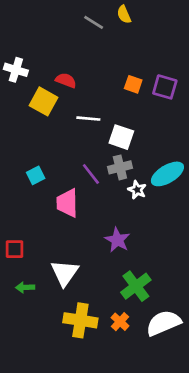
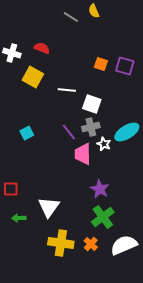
red semicircle: (66, 80) -> (42, 48), moved
pink trapezoid: (67, 203) -> (83, 154), moved
purple star: (117, 240) -> (100, 189), moved

